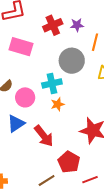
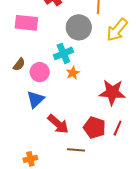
red arrow: (44, 136) -> (58, 124), moved
red line: (90, 180) -> (118, 128), moved, turned -35
brown line: (47, 181) -> (76, 150), turned 48

